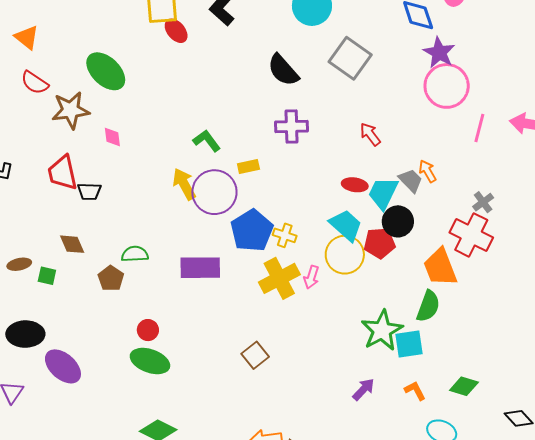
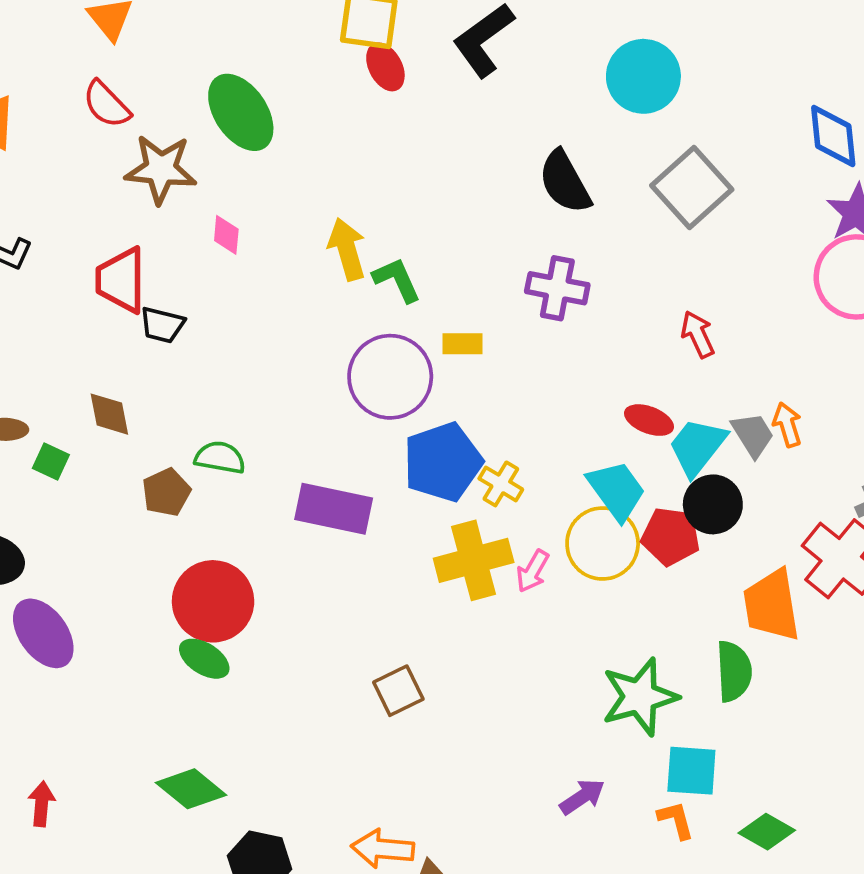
yellow arrow: (184, 184) -> (347, 249), moved
green semicircle: (428, 306) -> (734, 671), turned -36
red circle: (148, 330) -> (213, 601), size x2.0
cyan square: (409, 344) -> (691, 771), moved
green ellipse: (150, 361) -> (204, 659), size x0.7

